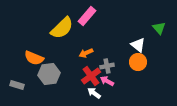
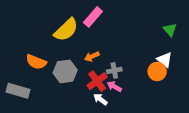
white triangle: (138, 45) -> (165, 60), moved
orange circle: (138, 62) -> (157, 71), moved
gray hexagon: (49, 74) -> (65, 71), moved
gray rectangle: (17, 85) -> (18, 91), size x1.5

